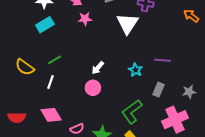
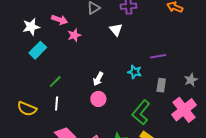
white triangle: (127, 24) -> (116, 30), size x0.6
yellow semicircle: (25, 67) -> (27, 109), moved

